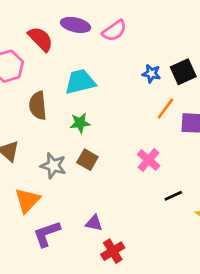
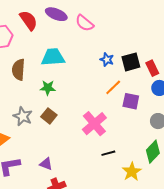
pink semicircle: (114, 31) -> (84, 23), turned 66
pink cross: (149, 160) -> (94, 124), size x1.4

